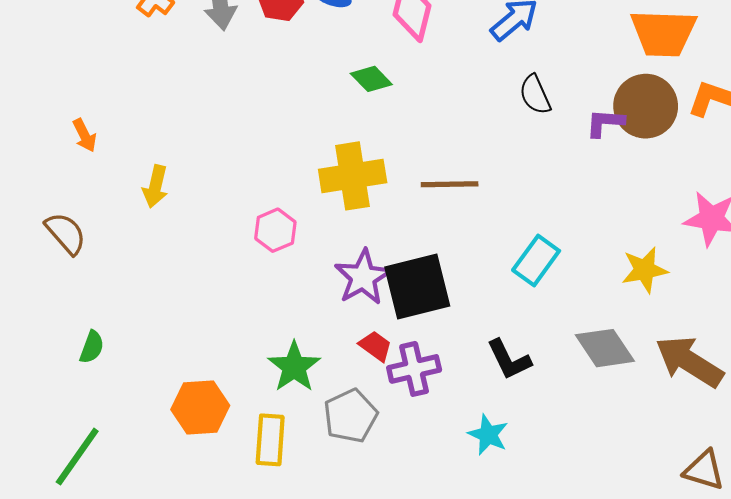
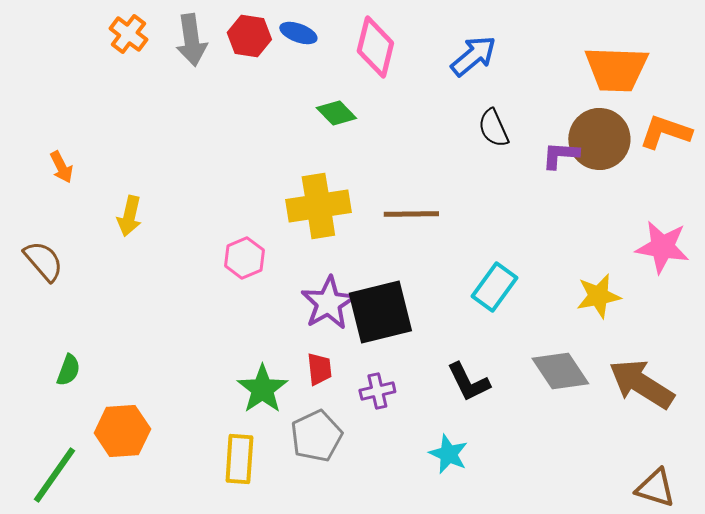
red trapezoid: (375, 346) -> (319, 369), moved, turned 48
purple cross: (414, 369) -> (377, 391), size x0.7
orange hexagon: (200, 408) -> (122, 431), moved

